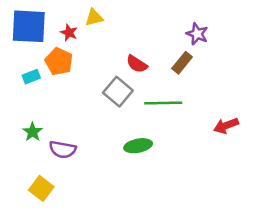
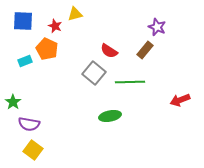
blue square: (29, 26) -> (23, 21), size x0.7
green star: (33, 132) -> (13, 102), moved
purple semicircle: (63, 149) -> (29, 124), moved

